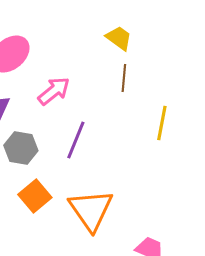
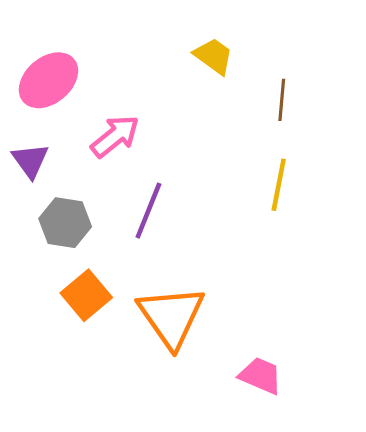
brown line: (124, 78) -> (282, 100), moved

